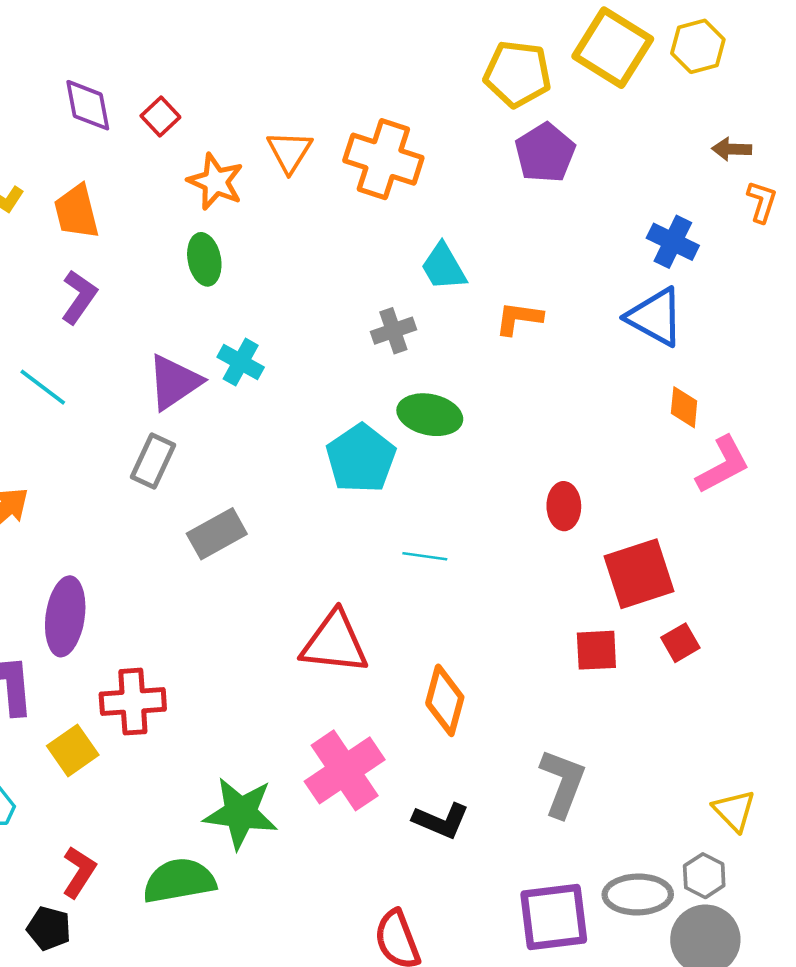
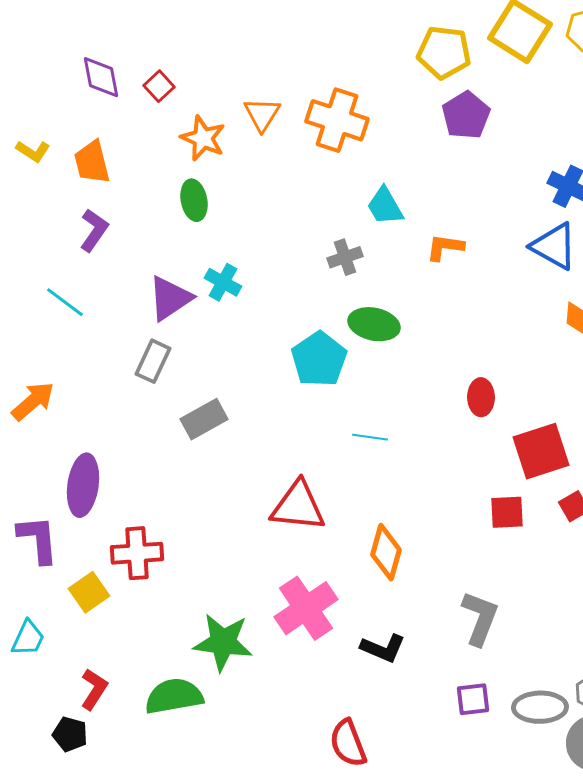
purple square: (554, 917) -> (473, 699), moved, size x0.6

